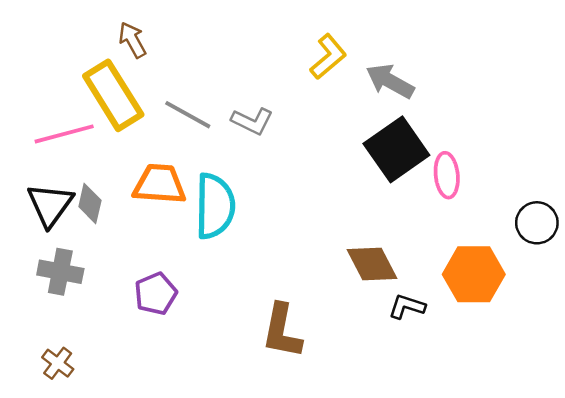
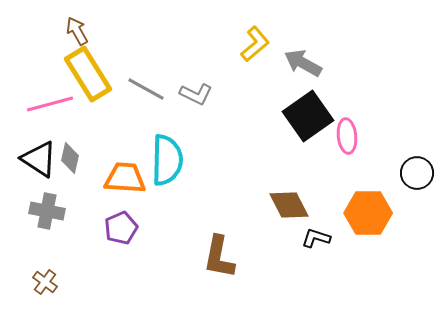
brown arrow: (132, 40) -> (77, 31), moved
orange trapezoid: (159, 184) -> (125, 178), moved
black triangle: (50, 205) -> (39, 159), turned -33

